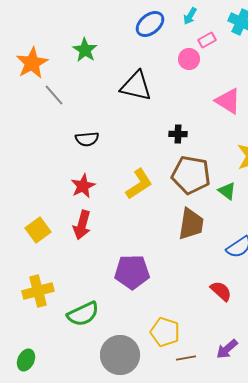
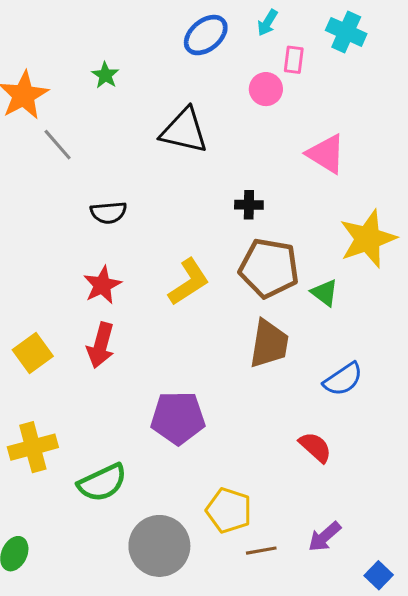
pink rectangle: (207, 40) -> (294, 60), turned -54
green star: (85, 50) -> (105, 75), size x0.7

